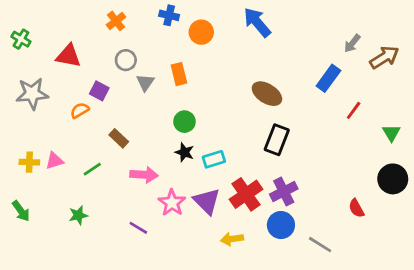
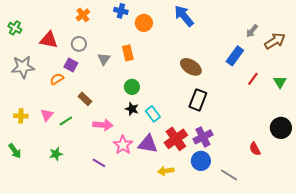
gray circle: (126, 60) -> (79, 44), moved
green triangle: (391, 133) -> (280, 82), moved
cyan rectangle: (214, 159) -> (153, 114), turned 70
pink triangle: (55, 161) -> (47, 115), moved, turned -32
purple triangle: (207, 201) -> (148, 144), turned -35

